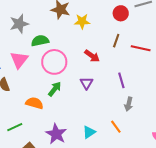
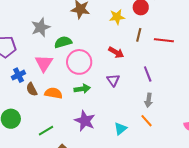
yellow star: (82, 21) -> (117, 17), moved
green arrow: (55, 89) -> (82, 89), turned 49
orange semicircle: (34, 103) -> (53, 93), moved
gray arrow: (129, 104) -> (149, 100), moved
purple star: (56, 134) -> (85, 121), moved

